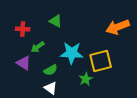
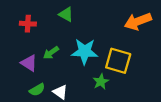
green arrow: (38, 47) -> (51, 53), moved
yellow square: (101, 61) -> (118, 61), turned 30
green semicircle: (51, 70) -> (37, 90), moved

